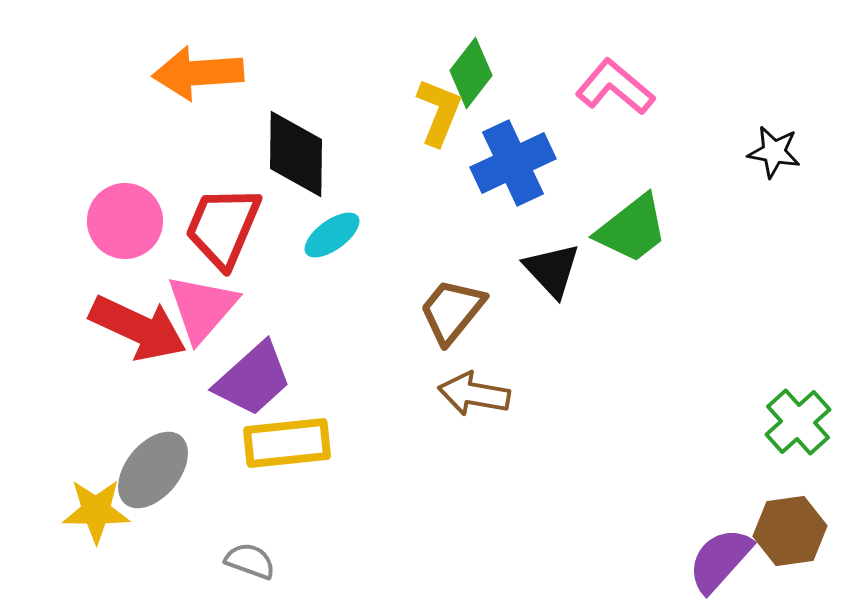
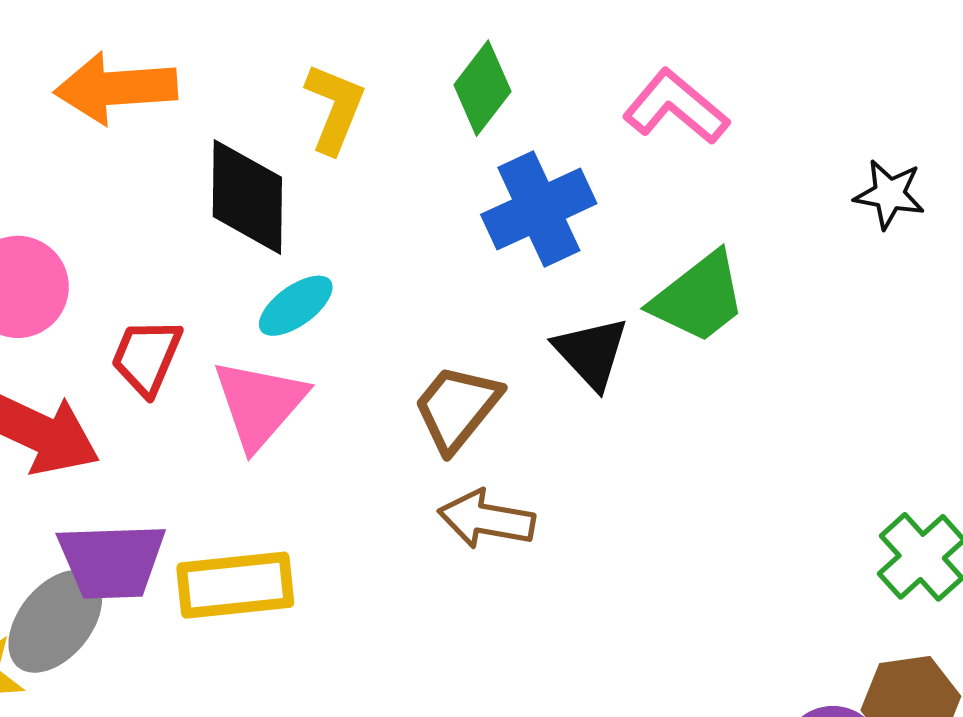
yellow L-shape: (439, 112) -> (335, 108), moved
red trapezoid: (223, 227) -> (147, 357), moved, size x0.7
pink triangle: (202, 308) -> (259, 404), moved
purple trapezoid: (253, 379) -> (112, 561), moved, turned 40

